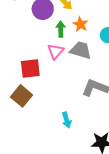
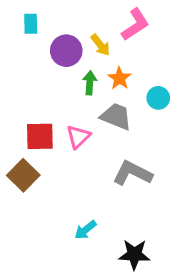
pink triangle: (56, 51) -> (78, 137), moved
cyan arrow: (67, 120) -> (85, 230), moved, turned 63

